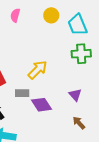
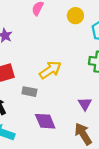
purple diamond: (41, 105) -> (45, 121), moved
brown arrow: (79, 123) -> (83, 134), size x1.5

